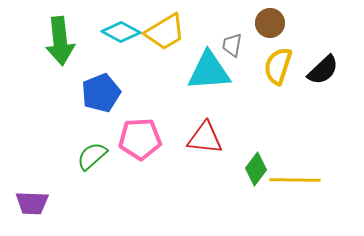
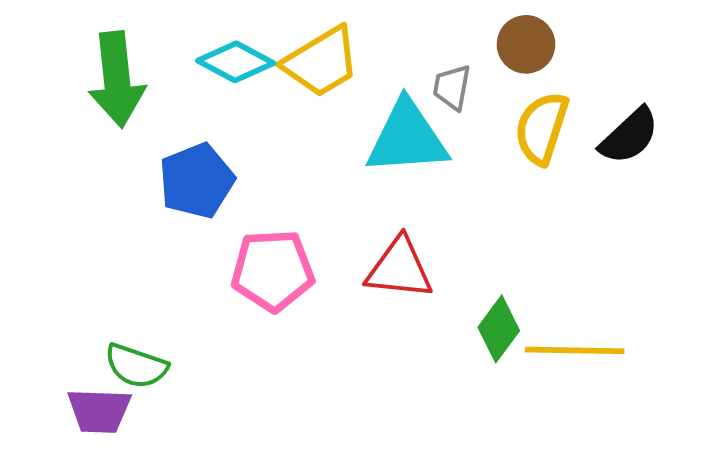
green semicircle: (92, 156) -> (136, 366), moved, turned -120
purple trapezoid: (32, 203) -> (99, 411), moved

